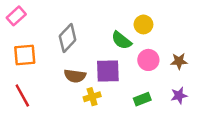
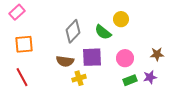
gray diamond: (68, 38) -> (73, 31), moved
pink circle: (148, 60) -> (125, 58), moved
brown star: (179, 61) -> (157, 54), moved
green rectangle: (142, 99) -> (130, 80), moved

